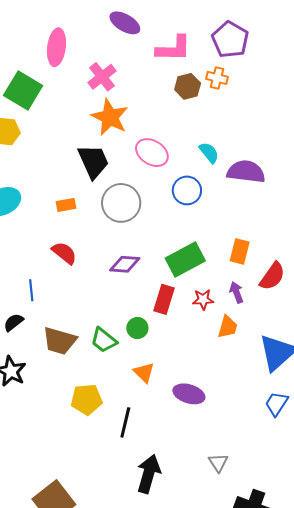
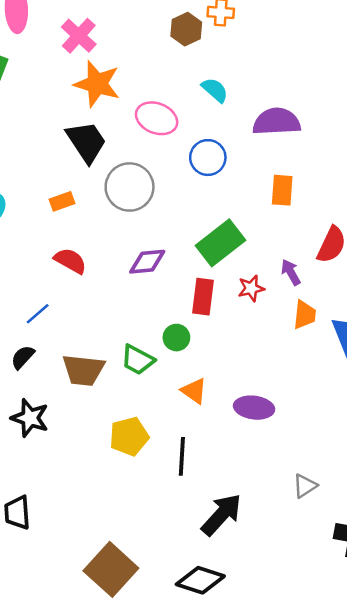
cyan semicircle: (209, 153) -> (215, 90), moved
orange rectangle: (240, 251) -> (282, 190), moved
blue line: (31, 290) -> (38, 314), turned 65
orange trapezoid: (228, 327) -> (305, 315), moved
gray triangle: (218, 463) -> (305, 486), turned 40
black arrow: (149, 474) -> (221, 515), turned 36

